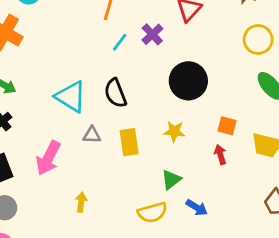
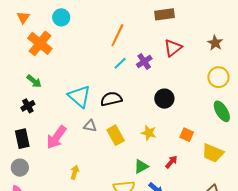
black circle: (188, 81) -> (164, 99), size x0.7
black semicircle: (115, 93) -> (111, 99), turned 90
yellow rectangle: (129, 142) -> (116, 135), turned -30
red arrow: (220, 154) -> (171, 162), moved, turned 48

